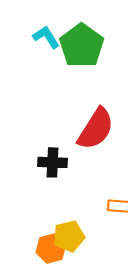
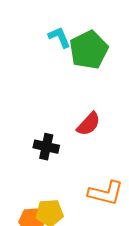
red semicircle: (96, 129) -> (89, 124), size x0.7

